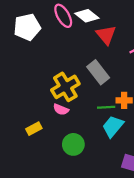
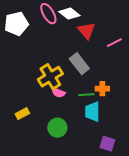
pink semicircle: (61, 109) -> (58, 93), moved
cyan trapezoid: (113, 126) -> (92, 112), turned -40

